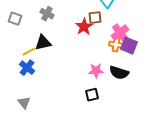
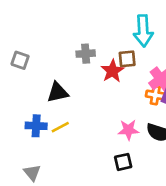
gray cross: (47, 14) -> (86, 54), moved, turned -32
yellow line: (29, 52) -> (60, 127), moved
blue cross: (27, 68) -> (36, 126), turned -35

